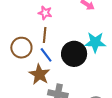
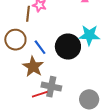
brown line: (45, 35) -> (28, 14), moved

